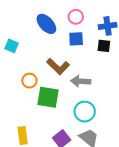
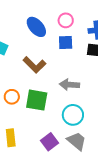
brown L-shape: (58, 66) -> (34, 65), moved
orange circle: (29, 81) -> (12, 97), moved

